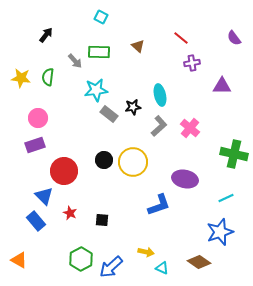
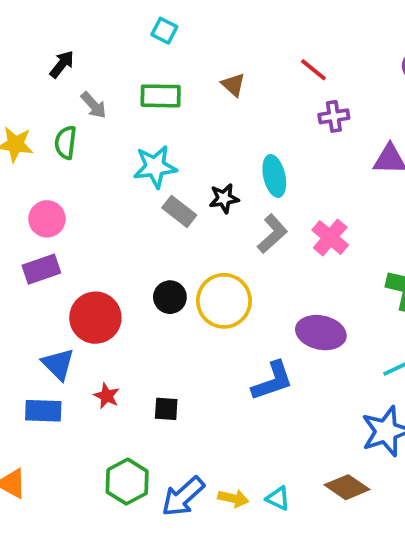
gray arrow: (75, 61) -> (94, 105), moved
blue rectangle: (36, 221) -> (43, 411), turned -48
yellow arrow: (146, 252) -> (233, 498), moved

